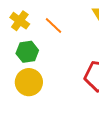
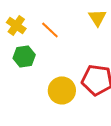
yellow circle: (29, 82) -> (62, 90), moved

